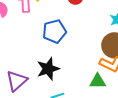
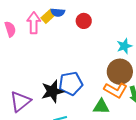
blue pentagon: (54, 31) -> (71, 83), moved

